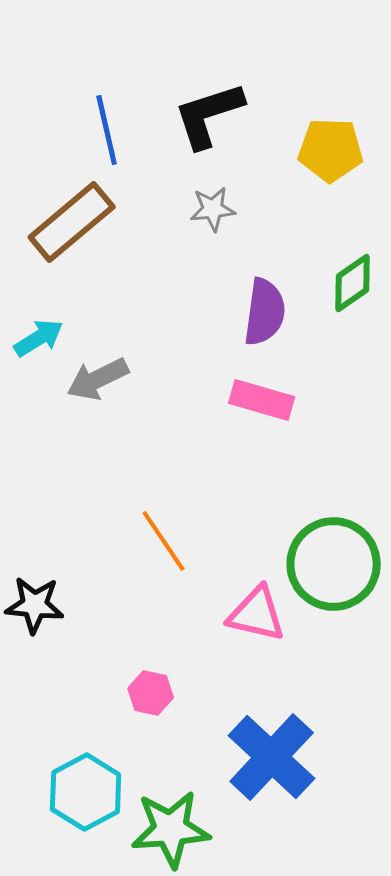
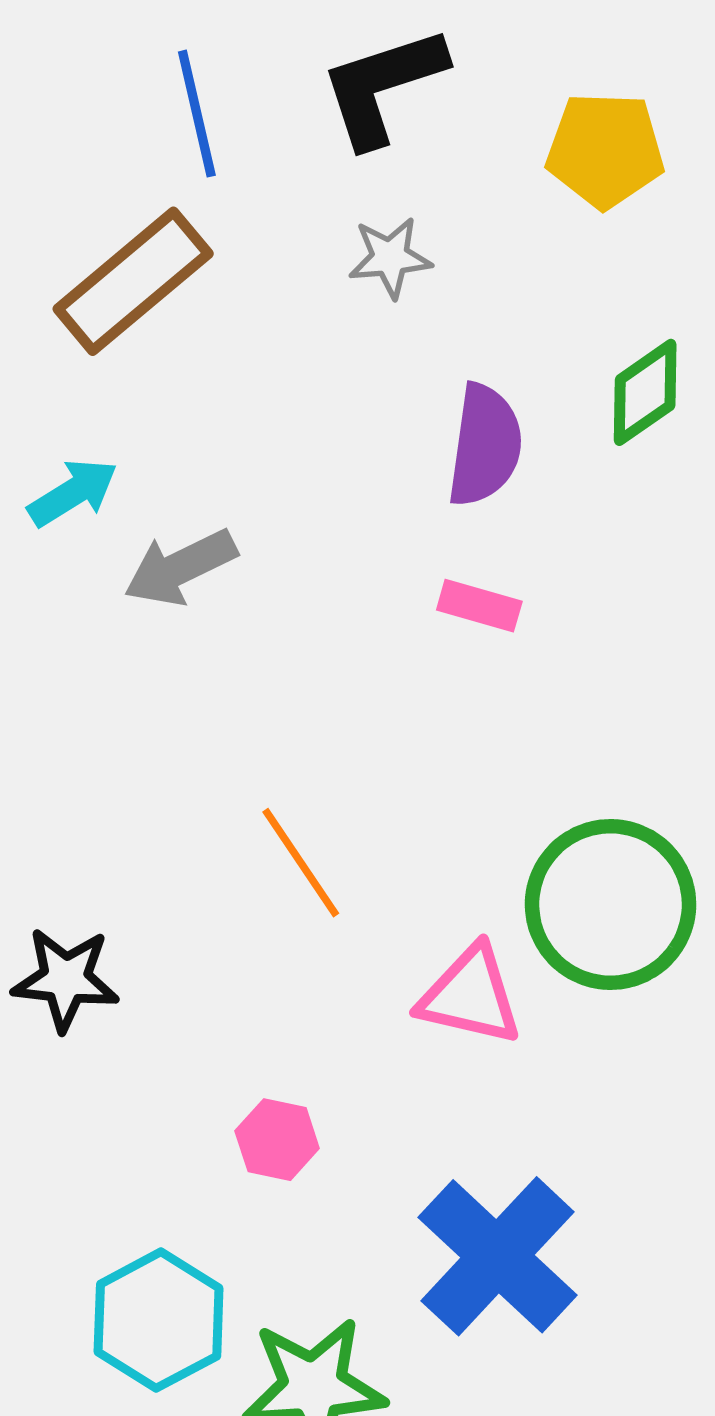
pink rectangle: (262, 400) -> (479, 606), size x0.7

